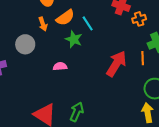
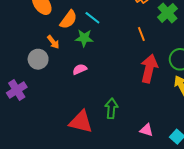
orange arrow: (43, 24) -> (53, 42), moved
orange line: (143, 58) -> (141, 34), moved
red arrow: (116, 64) -> (149, 69), moved

